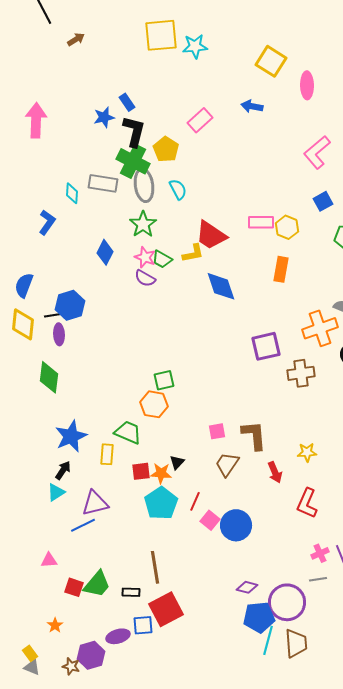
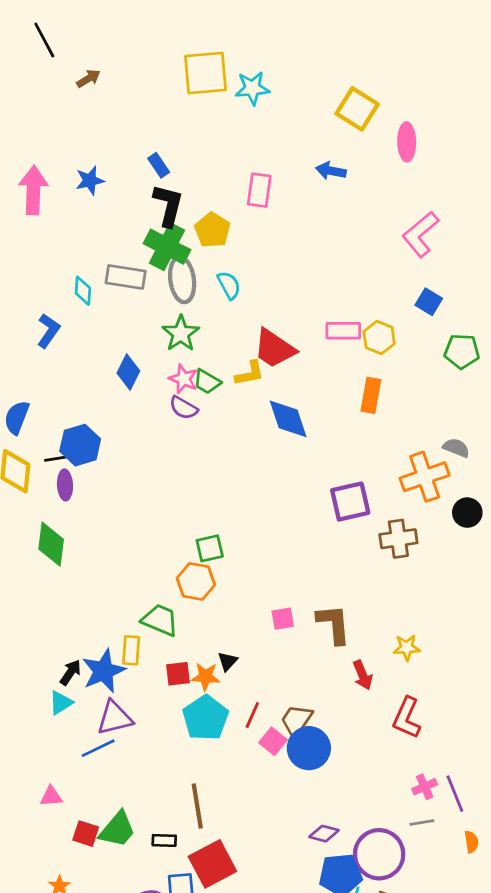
blue star: (104, 117) -> (90, 180), moved
pink rectangle: (200, 120) -> (259, 190), turned -40
blue square: (323, 201) -> (429, 302), turned -30
blue star: (71, 436) -> (104, 671), moved
brown trapezoid: (227, 464) -> (296, 721), moved

